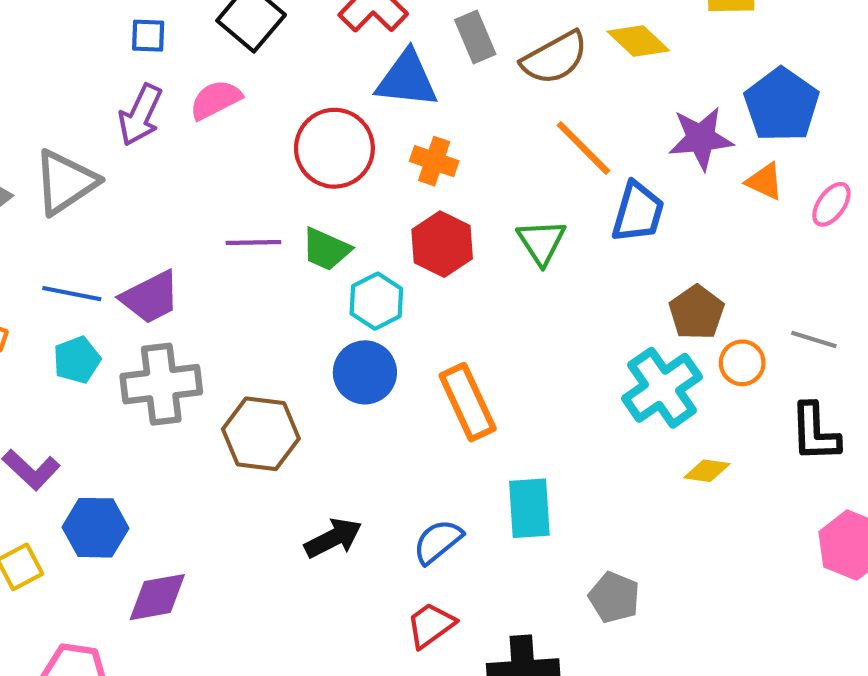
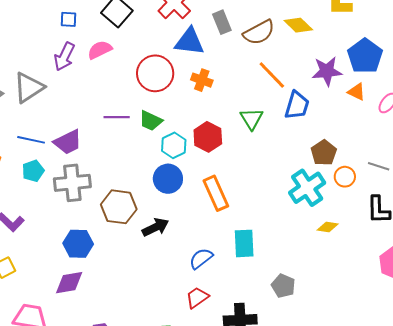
red hexagon: (442, 244) -> (208, 137), moved
blue hexagon: (95, 528) -> (78, 244), moved
black arrow: (333, 538) -> (155, 227), moved

